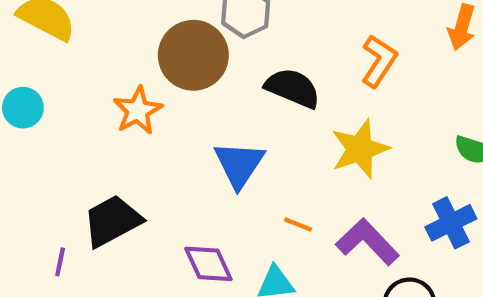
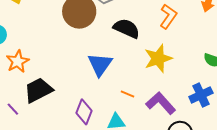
orange star: (138, 110) -> (18, 61), moved
purple line: (60, 262) -> (13, 109), turned -56
purple diamond: (208, 264) -> (84, 112), turned 45

